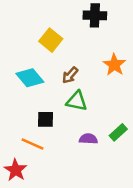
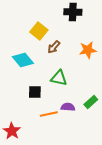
orange star: (114, 65) -> (88, 50), turned 30
brown arrow: (70, 75) -> (54, 47), moved
orange line: (32, 144) -> (49, 114), moved, turned -36

